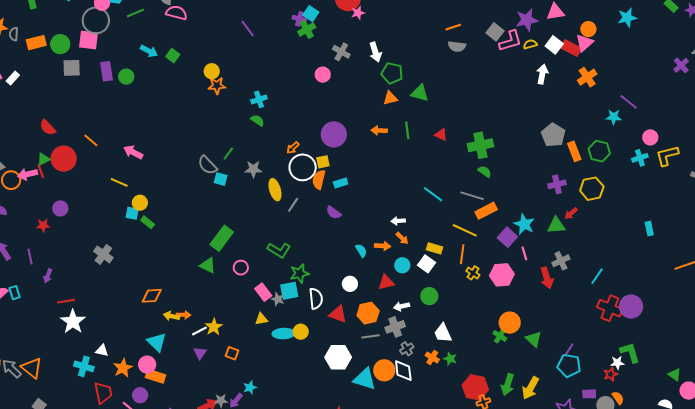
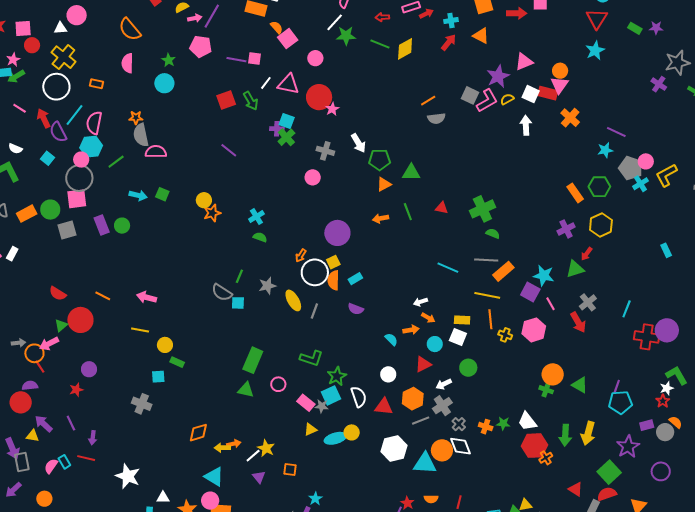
gray pentagon: (553, 135) -> (631, 168), moved
red line: (41, 171) -> (40, 367), moved
cyan square: (132, 213) -> (158, 377), moved
red line: (66, 301) -> (86, 458), moved, turned 36
white trapezoid: (443, 333) -> (527, 421), moved

